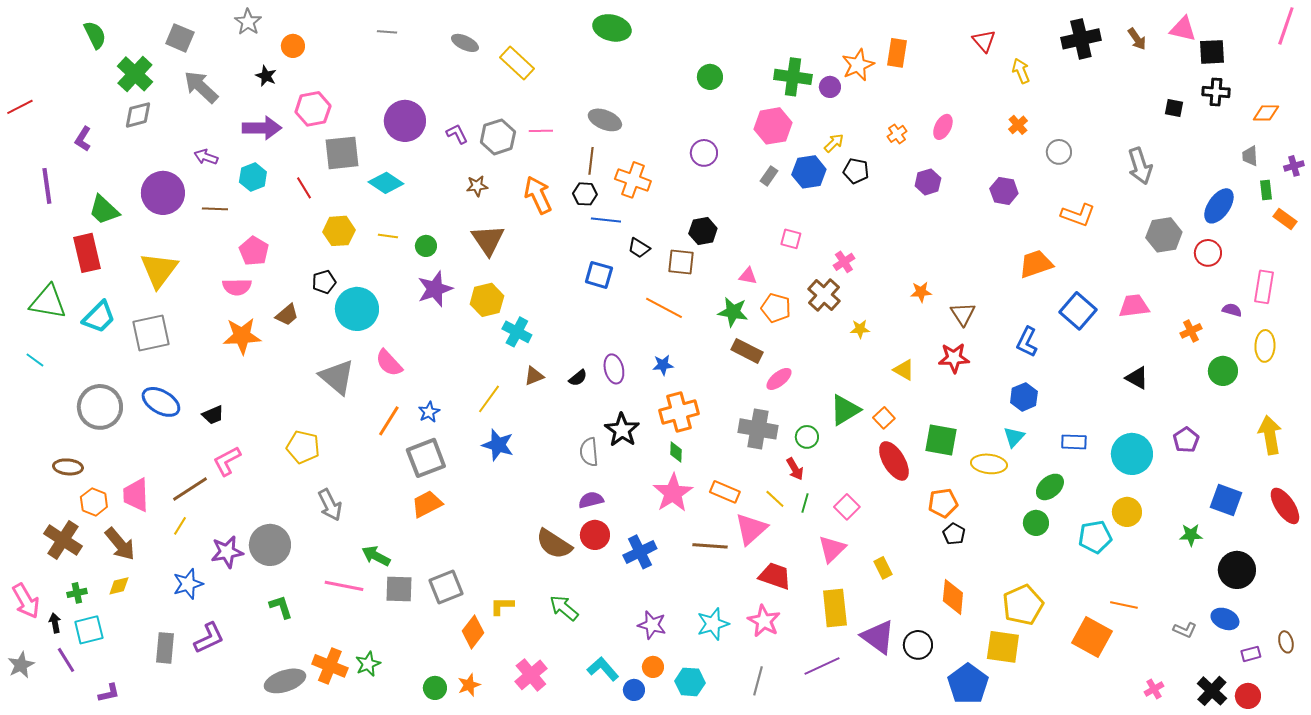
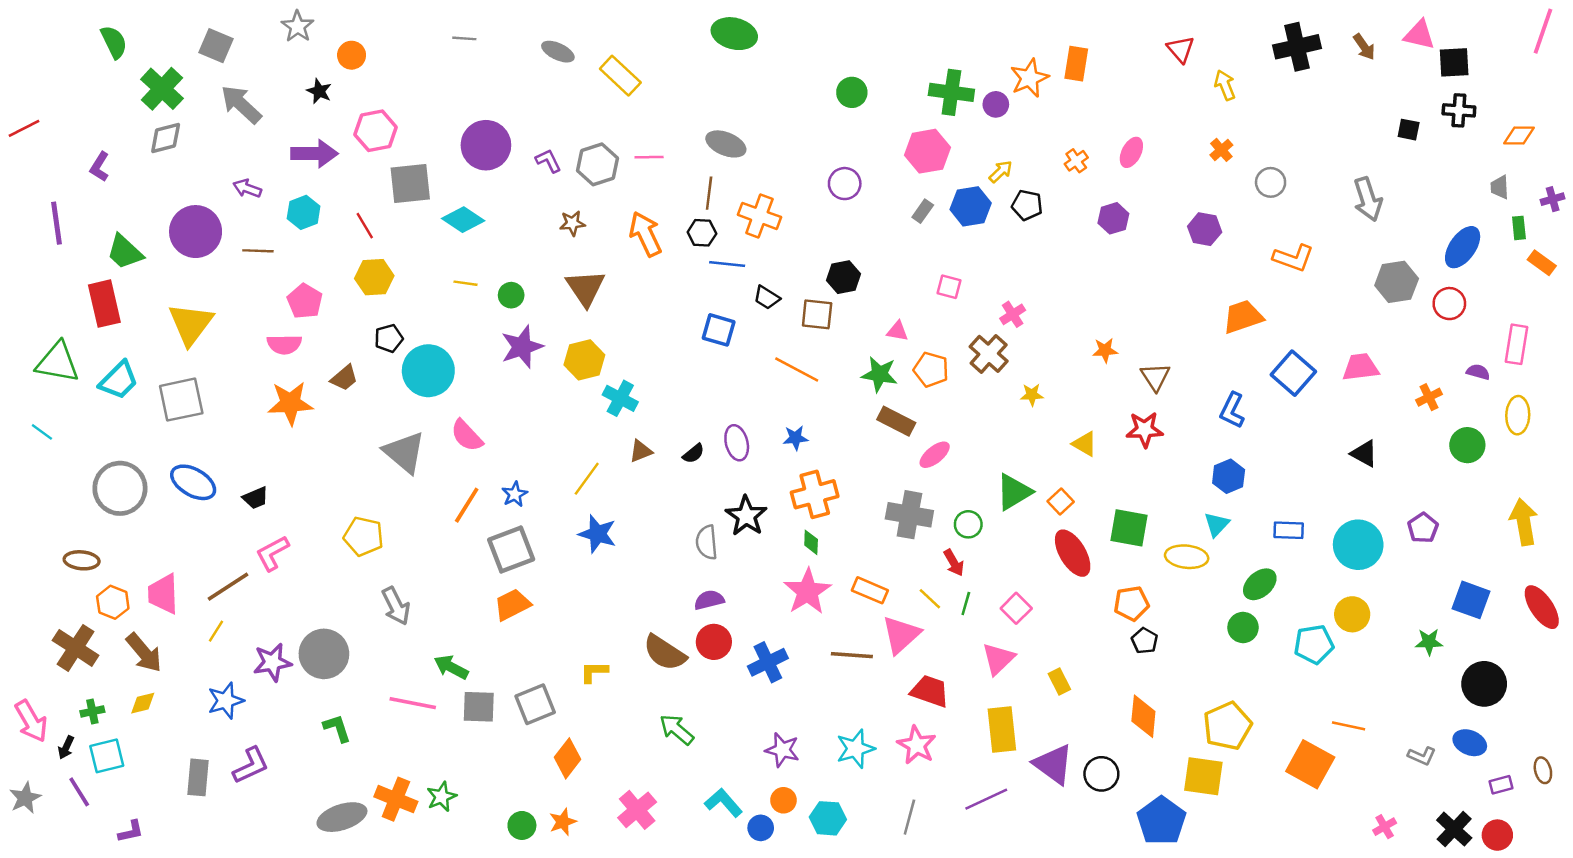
yellow hexagon: (339, 231) -> (374, 277), moved
yellow L-shape: (502, 606) -> (594, 672), moved
black arrow: (55, 623) -> (66, 747), turned -144

